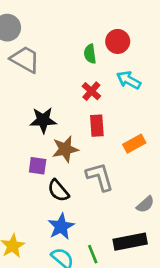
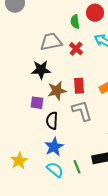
gray trapezoid: (25, 59) -> (51, 42), moved, turned -40
red rectangle: (97, 126) -> (79, 86), moved
black semicircle: (58, 191) -> (52, 121), turned 42

